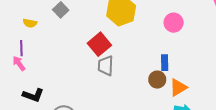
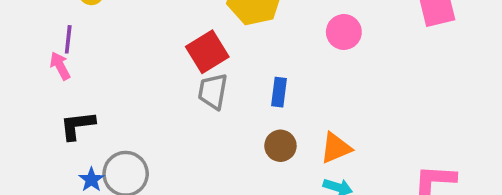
blue rectangle: (165, 63) -> (279, 92), moved
brown circle: (157, 80) -> (280, 146), moved
black L-shape: (33, 95) -> (77, 125), turned 145

